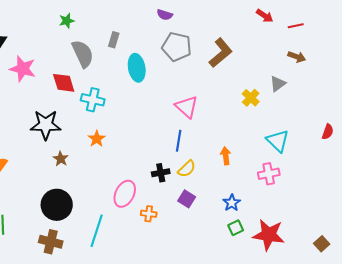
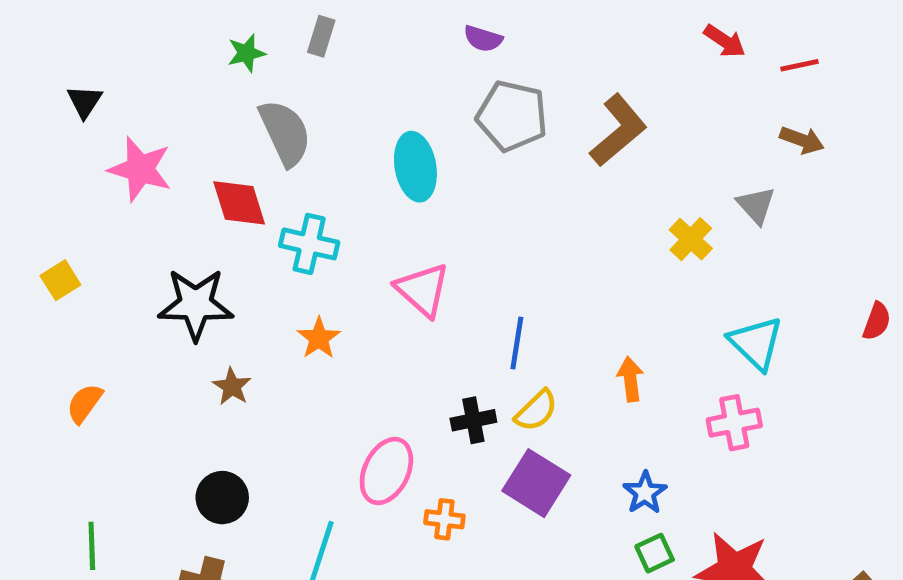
gray rectangle: (114, 40) -> (321, 36), moved
gray triangle: (278, 84) -> (756, 205), turned -36
pink triangle: (187, 107) -> (423, 290), moved
purple square: (187, 199) -> (536, 483), size x1.5
black circle: (57, 205) -> (222, 498), size x0.7

